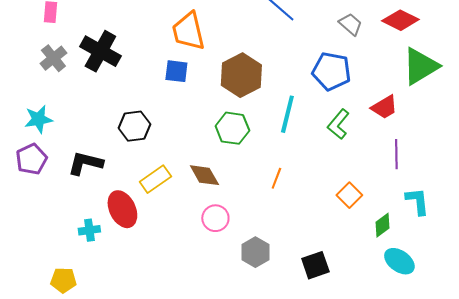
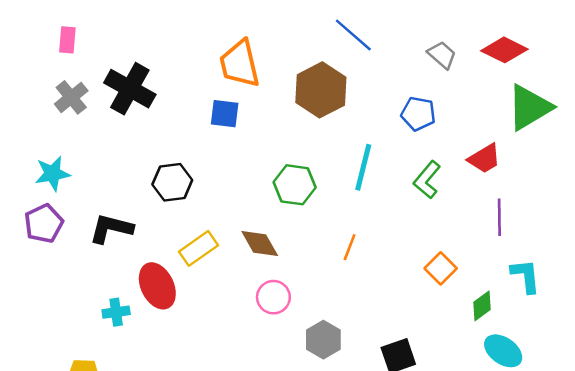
blue pentagon: (331, 71) -> (418, 114), size x0.7
brown hexagon: (241, 75) -> (321, 90), moved

